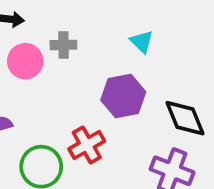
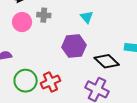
black diamond: (185, 118) -> (107, 61), turned -30
red cross: (87, 145) -> (51, 82), moved

